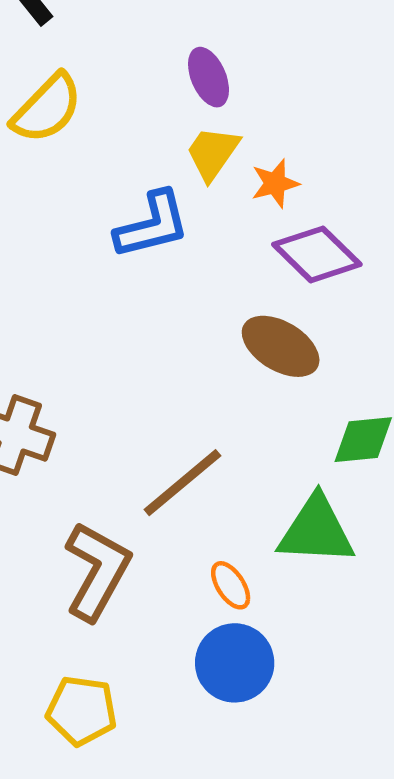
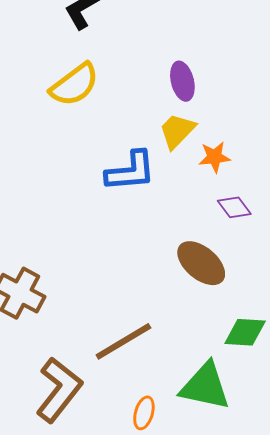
purple diamond: (317, 254) -> (234, 207), size x0.6
orange ellipse: (231, 585) -> (144, 413), turned 40

